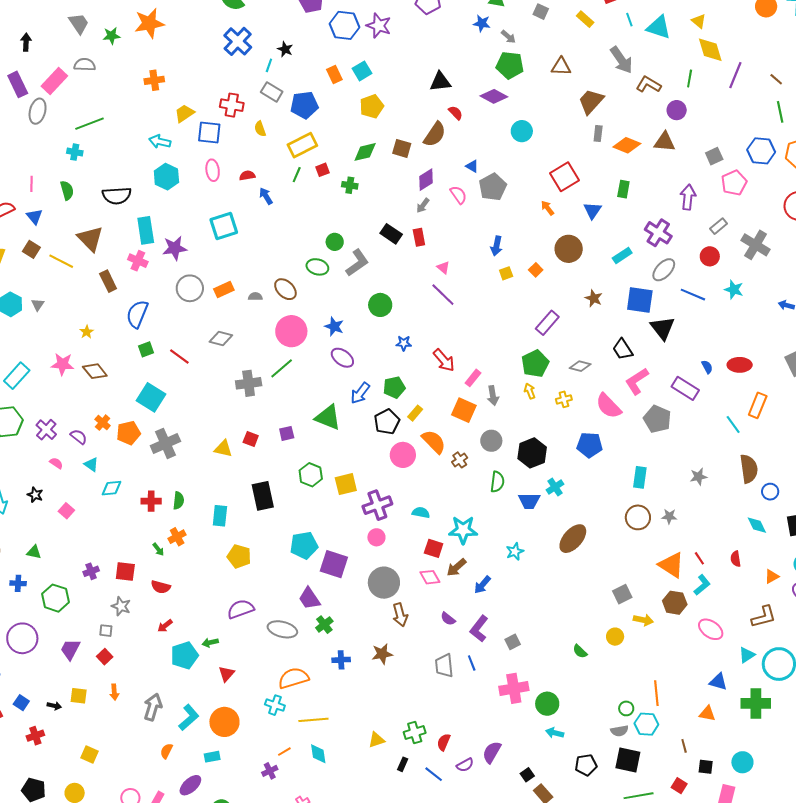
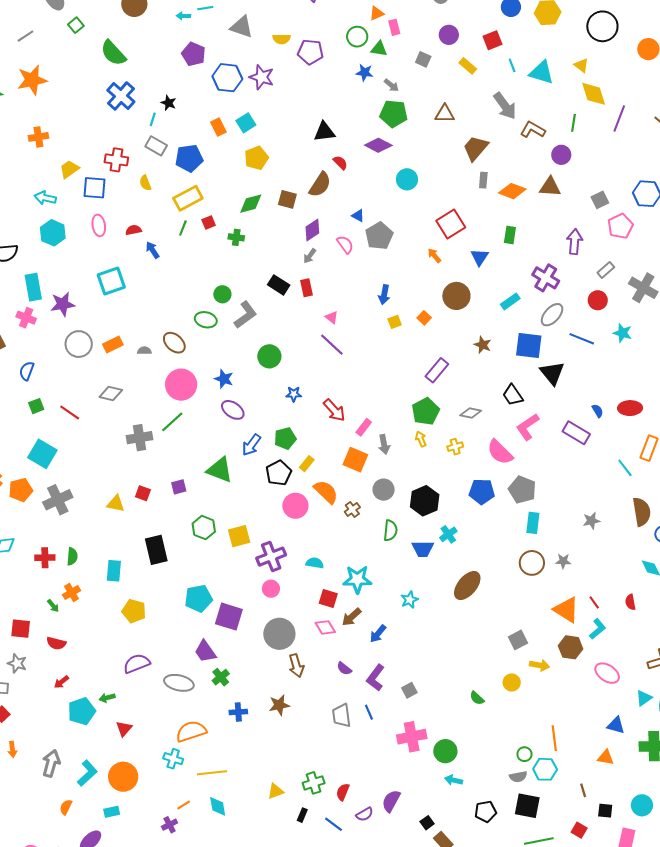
blue semicircle: (137, 314) -> (27, 371), size x0.7
gray pentagon: (657, 419) -> (522, 490), moved

